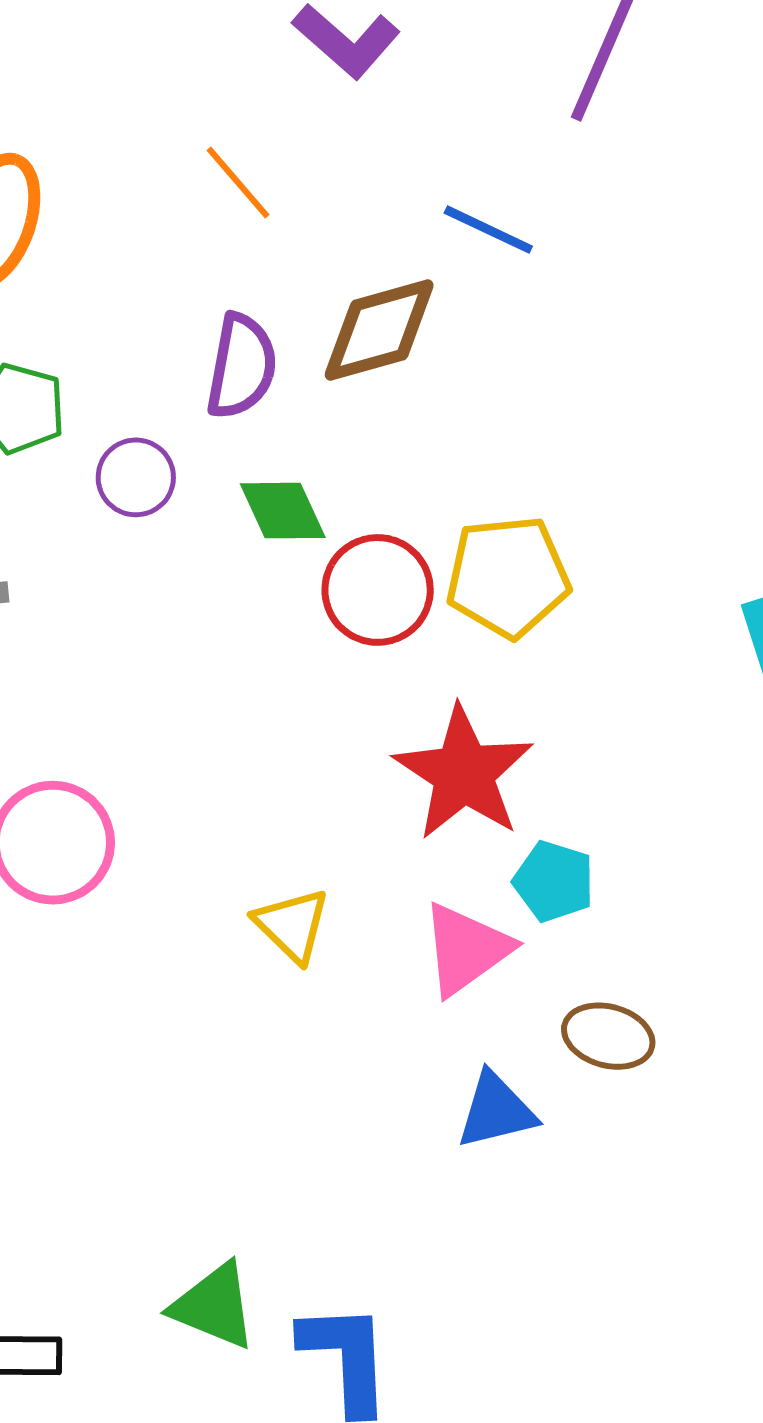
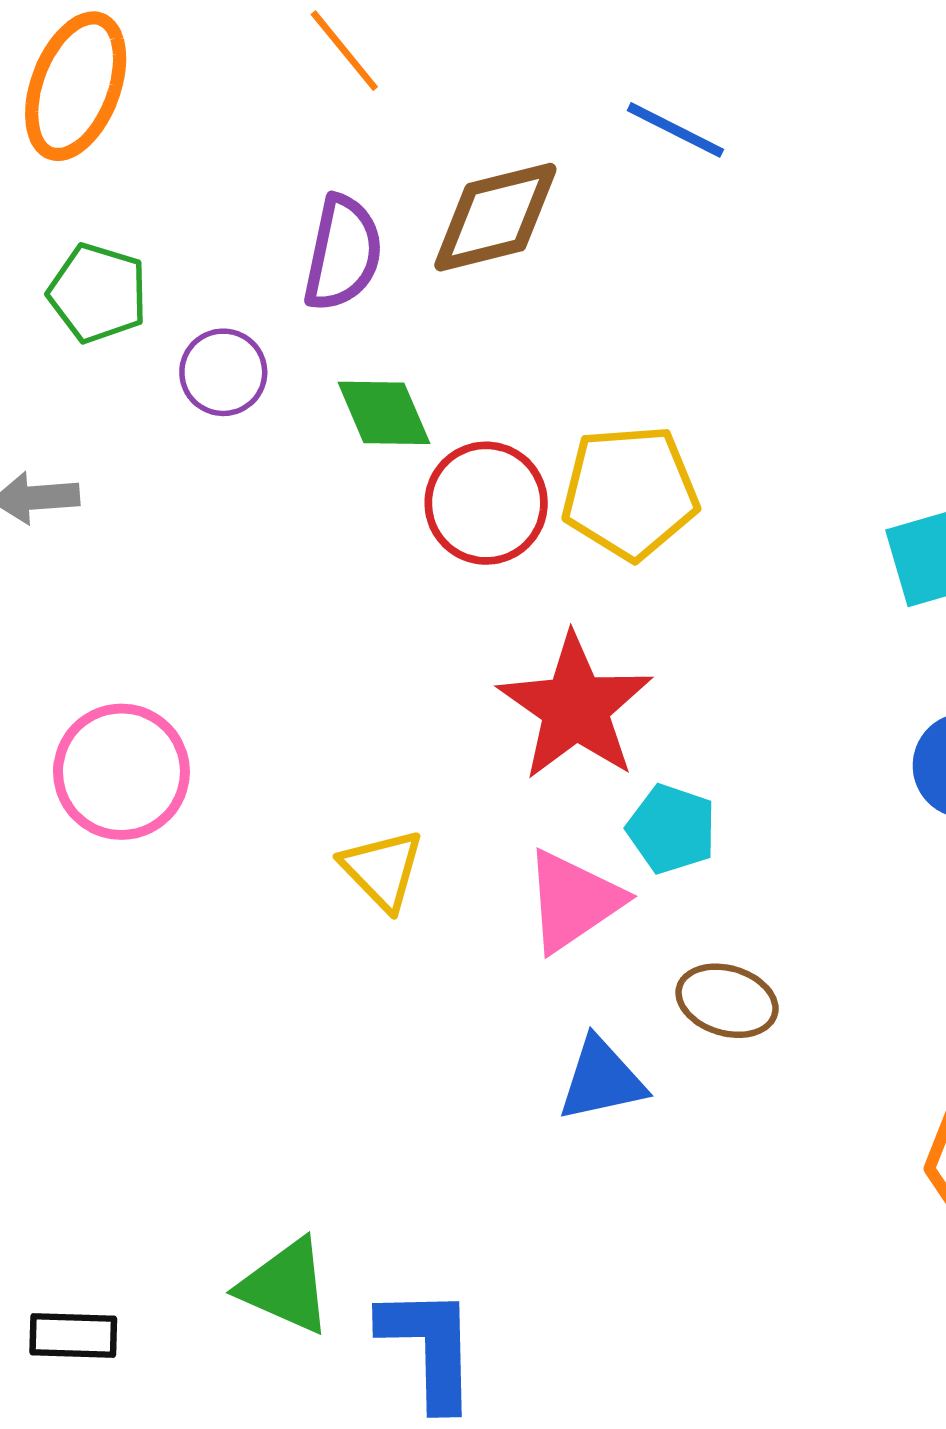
blue line: (488, 230) -> (675, 130), moved

